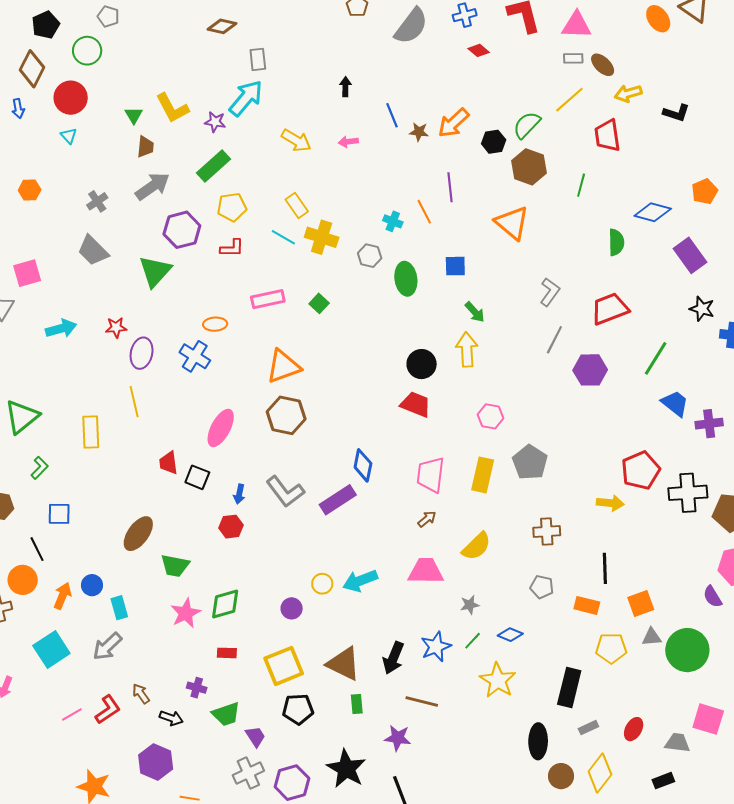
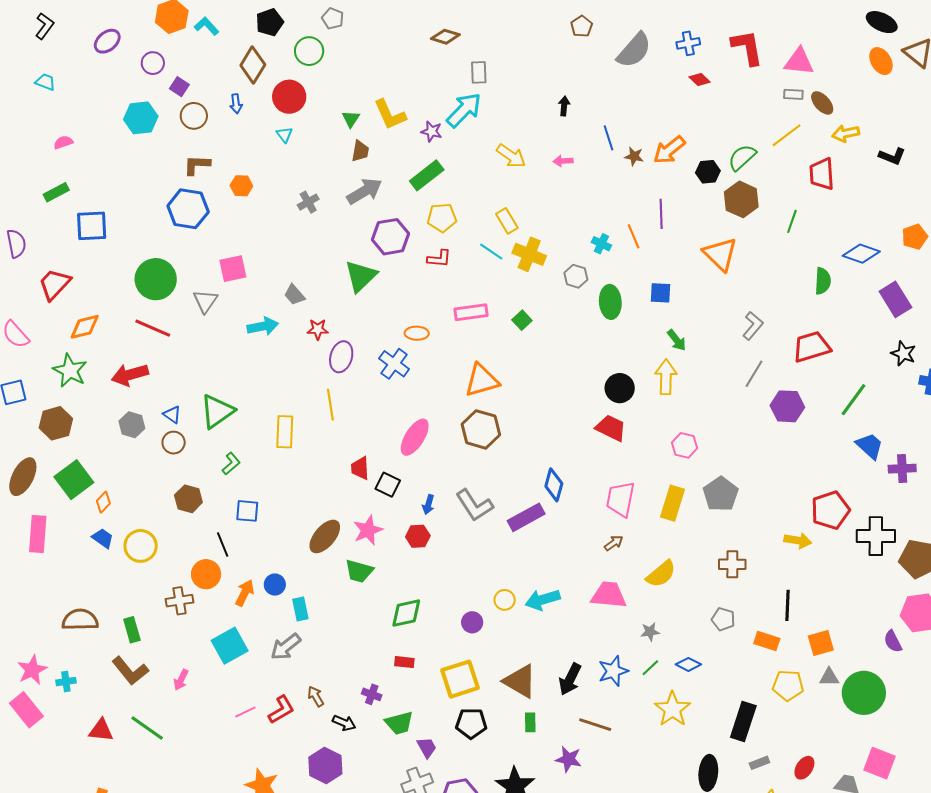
gray trapezoid: (93, 251) -> (294, 295), moved, size x0.7
pink star: (186, 613) -> (368, 530), moved

